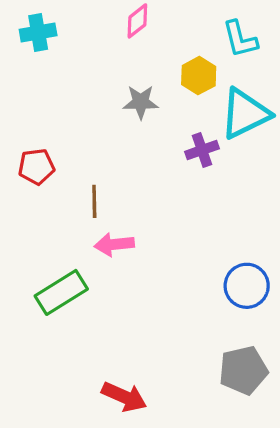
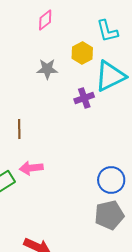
pink arrow: (114, 244) -> (31, 168), moved
gray pentagon: (243, 370) -> (109, 215), moved

